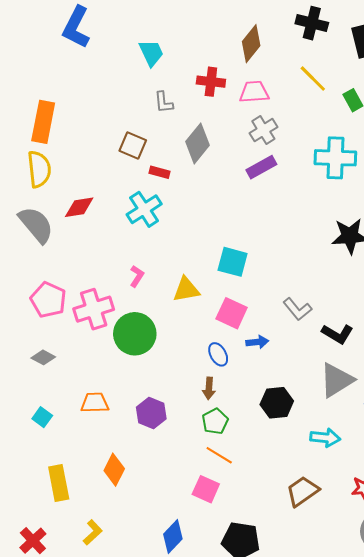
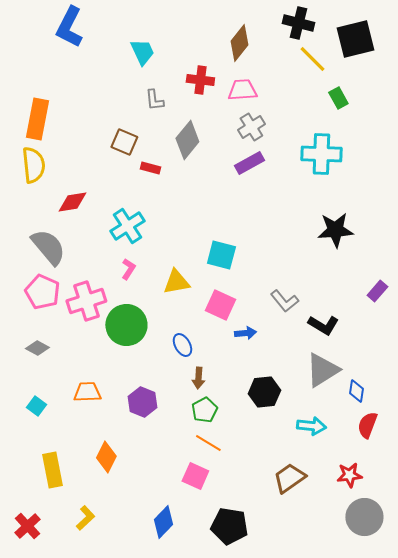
yellow line: (313, 79) -> (312, 59), moved
cyan cross: (144, 209) -> (127, 226), moved
gray semicircle: (36, 225) -> (48, 247), moved
blue ellipse: (218, 354) -> (182, 345), moved

